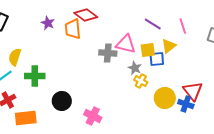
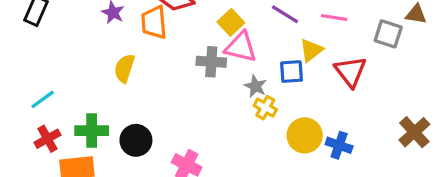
pink line: (183, 26) -> (334, 18), turned -63
yellow square: (148, 50) -> (231, 22), moved, turned -35
yellow semicircle: (15, 57) -> (124, 68), moved
green cross: (35, 76) -> (92, 131), moved
red triangle: (193, 91) -> (350, 72), moved

